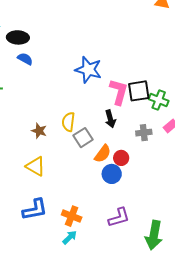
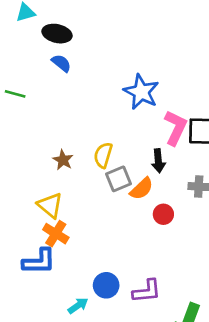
orange semicircle: (103, 154) -> (142, 189), moved
blue circle: (112, 174) -> (106, 285), moved
orange cross: (72, 216) -> (56, 234), moved

